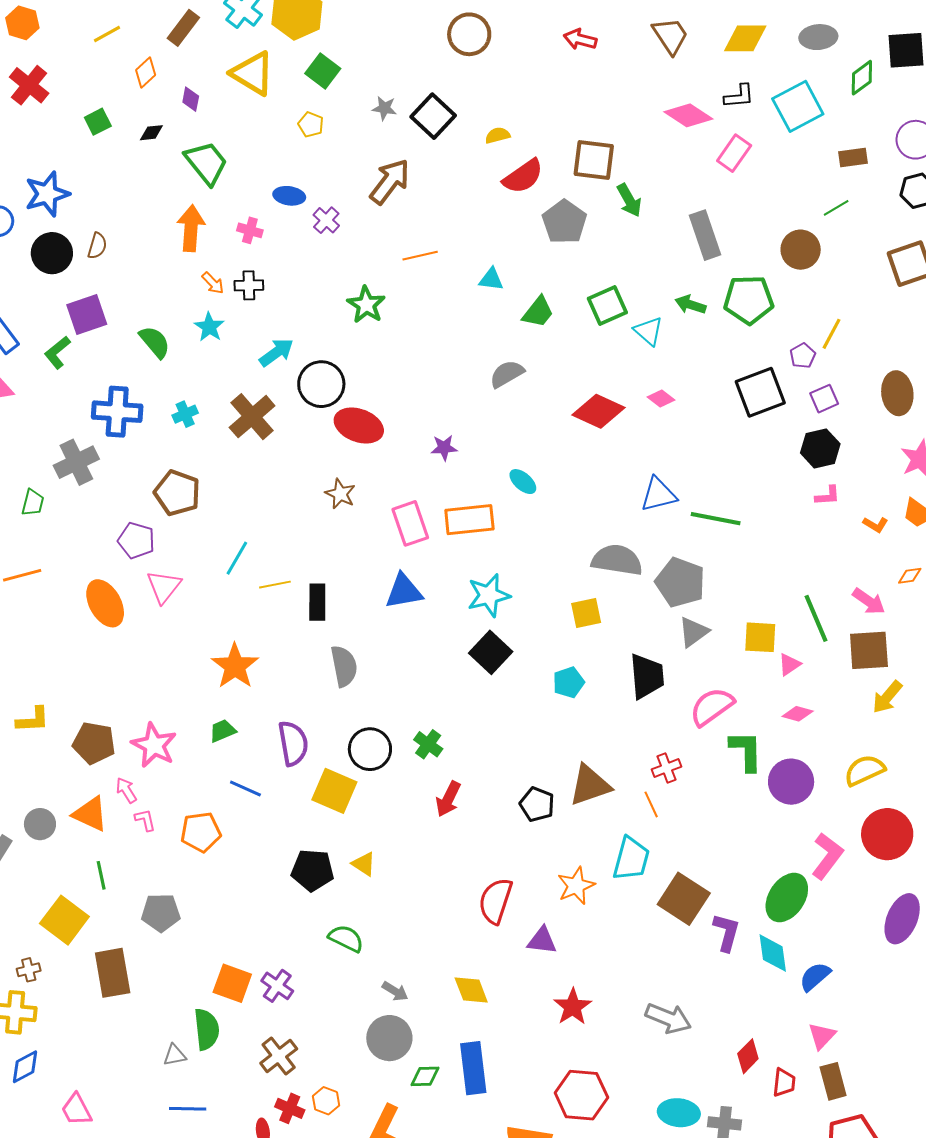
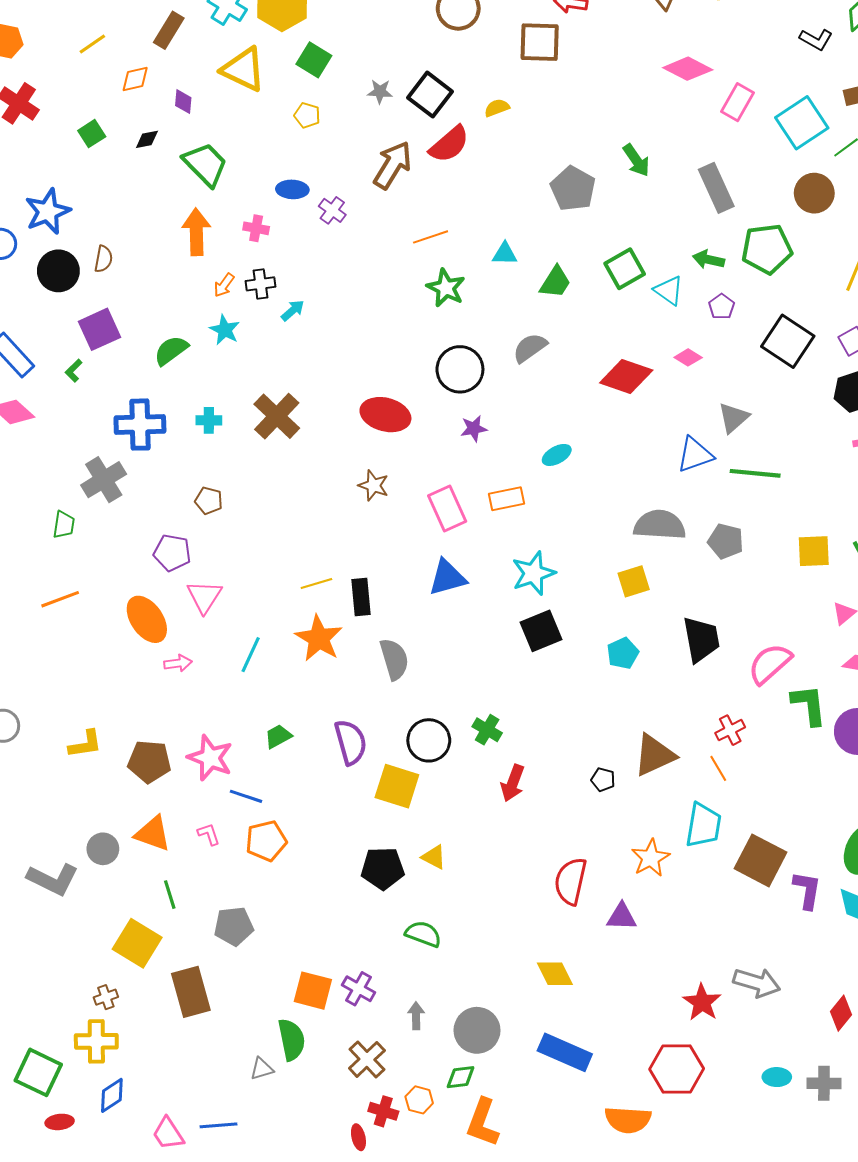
orange diamond: (146, 72) -> (135, 79), turned 36
black L-shape: (739, 96) -> (816, 39), moved, turned 40
cyan square: (798, 106) -> (802, 123), moved
brown square: (594, 160) -> (540, 42), moved
red semicircle: (523, 176) -> (449, 144), moved
orange arrow: (213, 283) -> (224, 285), turned 85
green star: (366, 305) -> (446, 288), moved
green semicircle: (155, 342) -> (171, 350), turned -81
green L-shape: (57, 352) -> (74, 371), size x0.7
cyan arrow: (276, 352) -> (293, 310), moved, size x0.7
purple pentagon: (803, 356) -> (722, 307), moved
black circle: (321, 384) -> (460, 369), moved
black square: (760, 392) -> (788, 341), turned -30
cyan cross: (185, 414) -> (209, 420), turned 30
cyan ellipse: (523, 482) -> (557, 455), turned -64
brown pentagon: (177, 493) -> (209, 501), size x0.6
orange rectangle: (469, 520) -> (507, 499), size x0.7
cyan line: (237, 558) -> (251, 655), moved
gray pentagon: (680, 582) -> (726, 541), size x0.7
gray triangle: (693, 632) -> (733, 418), moved
yellow square: (760, 637) -> (814, 551), moved
black square: (491, 652) -> (541, 631), turned 30
orange star: (235, 666) -> (319, 638), moved
blue line: (245, 789) -> (246, 796), moved
pink arrow: (126, 790) -> (178, 663), moved, turned 120
black pentagon: (537, 804) -> (603, 780), size x0.7
gray arrow: (395, 991) -> (416, 1016), moved, turned -116
red star: (573, 1007) -> (702, 1002), moved
blue rectangle: (473, 1068) -> (565, 1052), turned -54
green diamond: (425, 1076) -> (461, 1077), moved
blue line: (188, 1109) -> (218, 1125), moved
cyan ellipse: (679, 1113) -> (777, 1077), size x0.7

